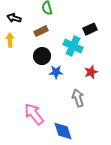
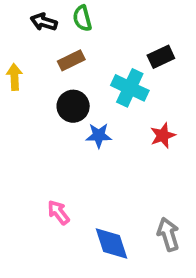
black arrow: (14, 18) -> (44, 22), moved
gray arrow: (78, 98) -> (168, 234), moved
pink arrow: (34, 114) -> (58, 212), size x0.6

